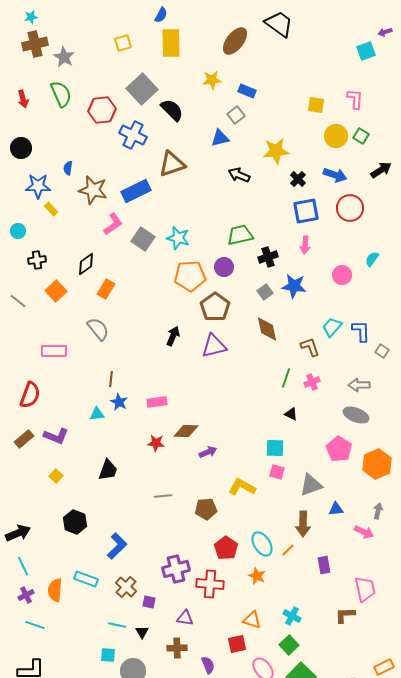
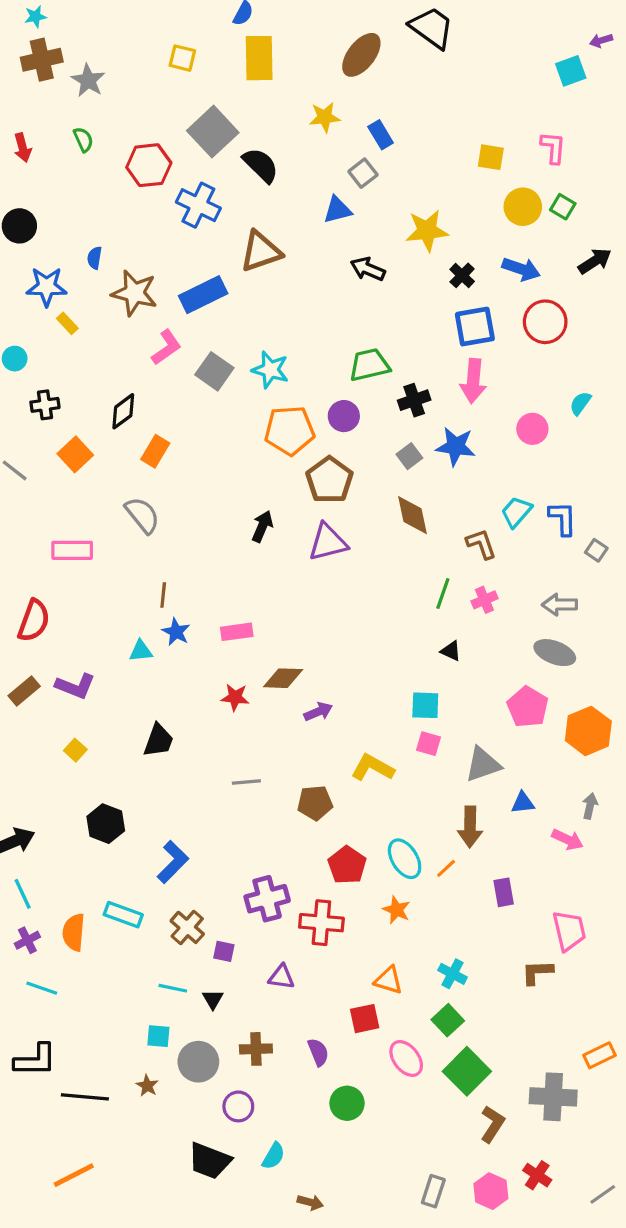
yellow square: (123, 43) -> (182, 58), turned 30
blue rectangle: (247, 91) -> (381, 135), turned 36
green semicircle: (61, 94) -> (83, 140), size x0.6
pink arrow: (305, 245) -> (473, 381), size x1.5
brown cross: (177, 648) -> (256, 1049), moved

